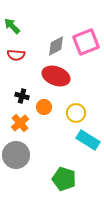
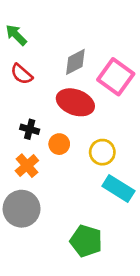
pink square: (86, 42) -> (116, 77), moved, turned -32
red semicircle: (16, 55) -> (22, 74), turned 36

